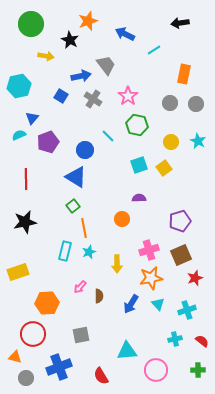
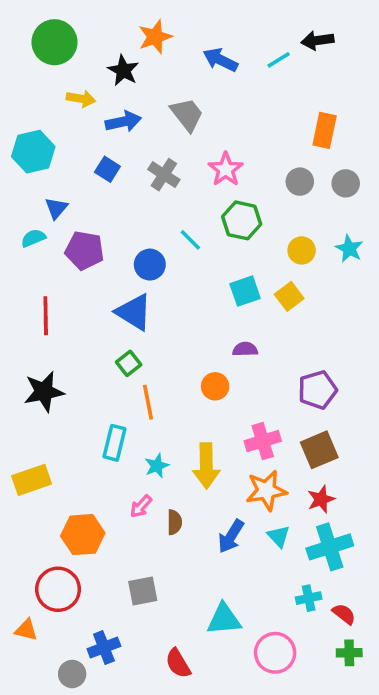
cyan line: (154, 50) -> (279, 60), moved
blue arrow: (81, 76) -> (123, 122), moved
purple pentagon: (48, 142) -> (84, 250), turned 30
cyan star: (89, 252) -> (157, 466), moved
yellow arrow: (117, 264) -> (206, 466), size x1.4
red star: (195, 278) -> (321, 499), moved
cyan cross: (187, 310) -> (330, 547), size x1.4
red semicircle: (202, 341) -> (344, 614), moved
blue cross: (59, 367) -> (104, 648), size x0.7
gray circle: (26, 378) -> (72, 674), moved

